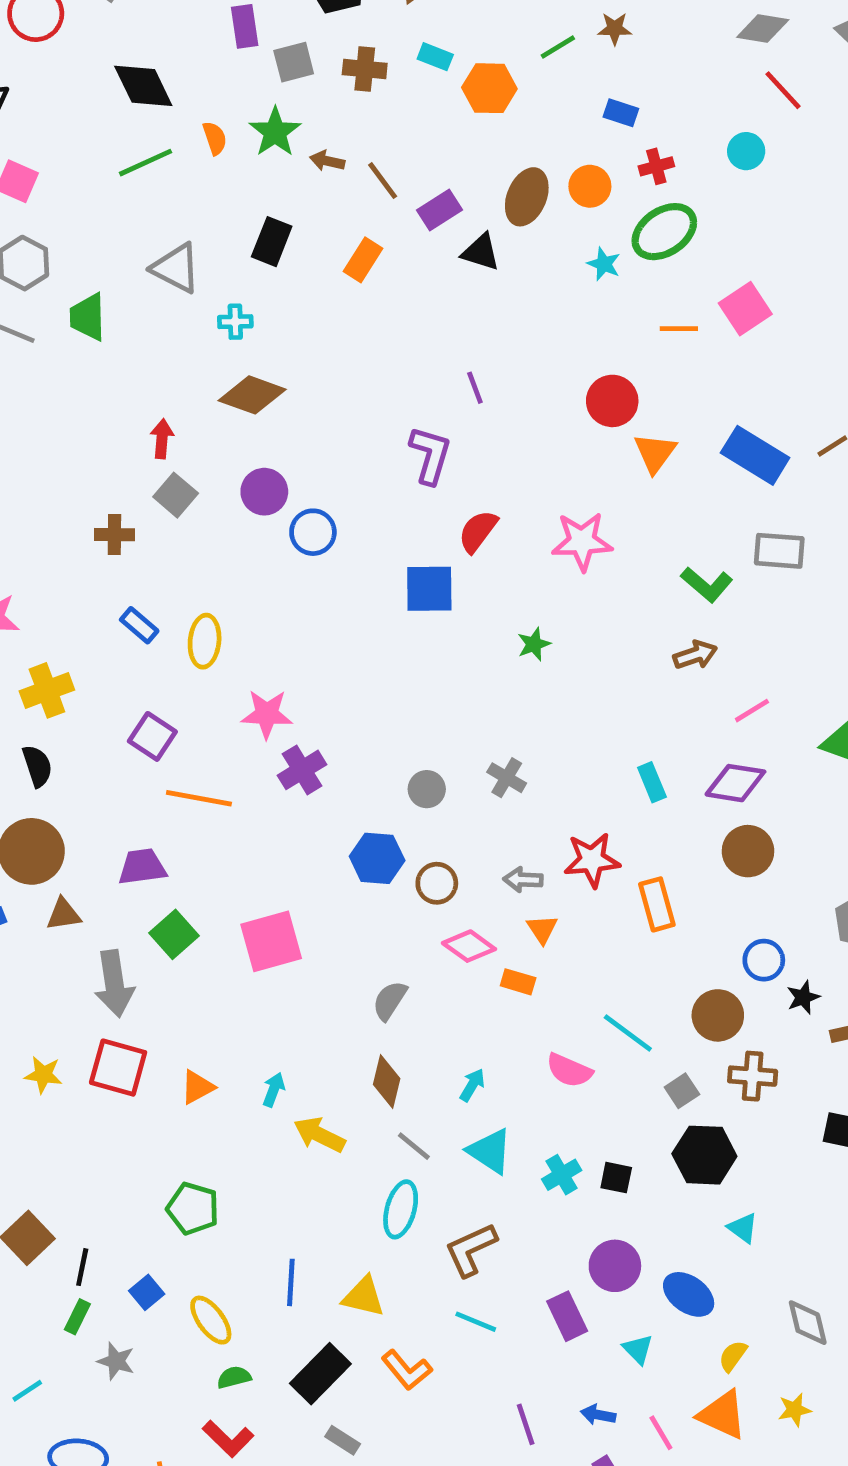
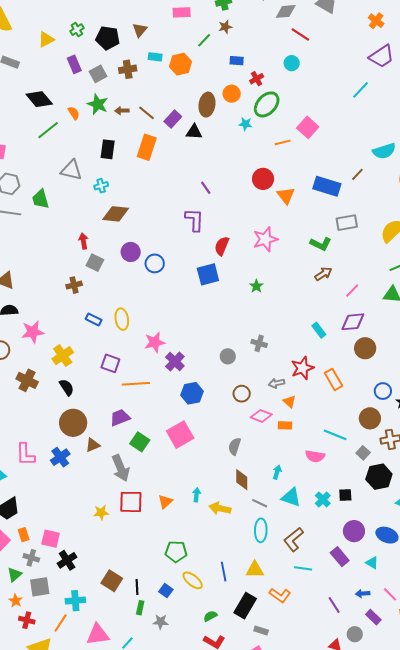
orange rectangle: (363, 260) -> (147, 147), size x1.4
blue hexagon: (377, 858) -> (192, 393), moved
yellow ellipse: (211, 1320) -> (193, 580), moved

